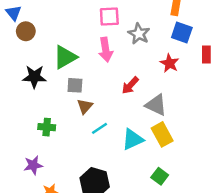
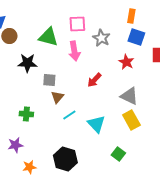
green triangle: (65, 57) -> (48, 37), moved, turned 45
black star: (34, 77) -> (27, 63), moved
gray triangle: (156, 105) -> (129, 96), moved
yellow rectangle: (162, 134) -> (131, 120), moved
cyan triangle: (133, 139) -> (96, 124), turned -48

